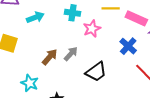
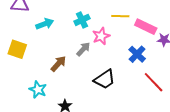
cyan cross: (72, 13) -> (82, 20), turned -35
gray arrow: (71, 54) -> (83, 49), moved

